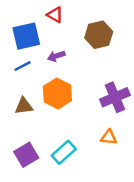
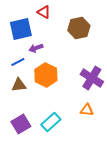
purple arrow: (56, 56) -> (36, 48), moved
blue line: (22, 66) -> (18, 62), moved
purple cross: (115, 97) -> (92, 78), turned -35

